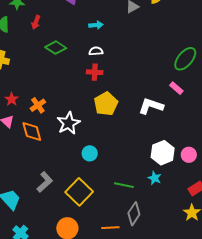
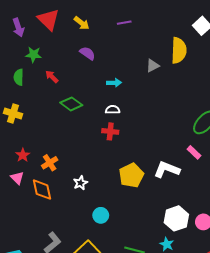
red arrow: (36, 22) -> (52, 77), turned 112
yellow pentagon: (106, 104) -> (131, 175), moved
white star: (69, 123) -> (80, 183), size x0.6

